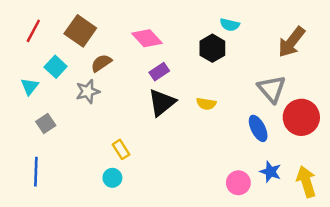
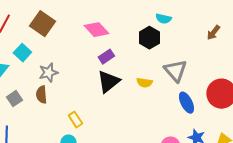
brown arrow: (291, 42) -> (213, 33), size x0.6
brown semicircle: (101, 63) -> (41, 95), moved, turned -60
gray triangle: (272, 89) -> (175, 71), moved

